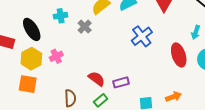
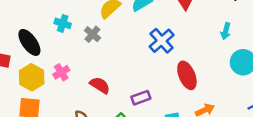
cyan cross: (61, 16) -> (63, 23), turned 32
red ellipse: (179, 55) -> (187, 75), moved
red semicircle: (97, 79) -> (100, 85), moved

